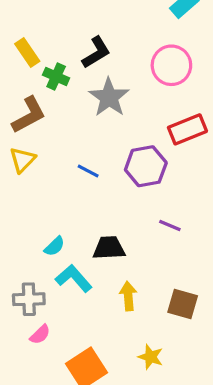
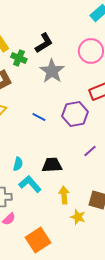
purple line: (170, 226) -> (90, 151), turned -64
cyan semicircle: (54, 246) -> (18, 164), turned -32
yellow star: (151, 357) -> (78, 217), moved

